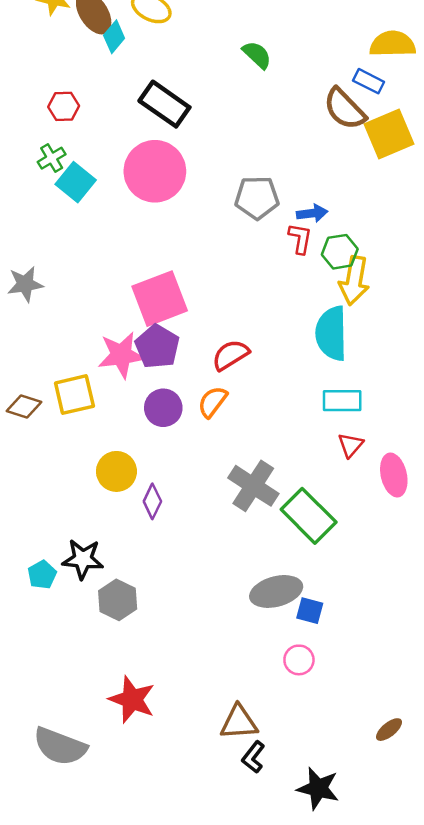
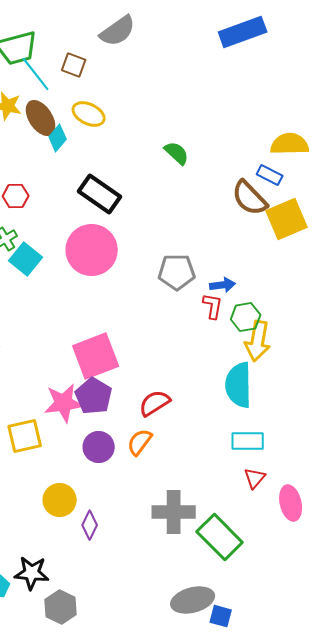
gray cross: (253, 486) -> (174, 512), turned -33

